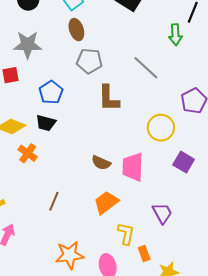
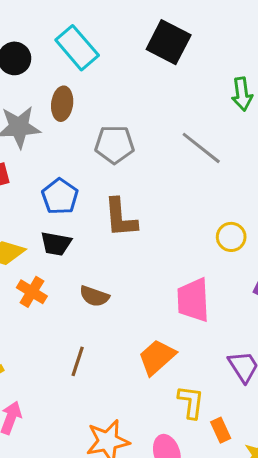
brown ellipse: (76, 30) -> (62, 104), moved, turned 30
brown L-shape: (109, 98) -> (120, 218), moved
yellow circle: (161, 128) -> (231, 237), size x0.7
brown semicircle: (101, 163) -> (94, 296), moved

